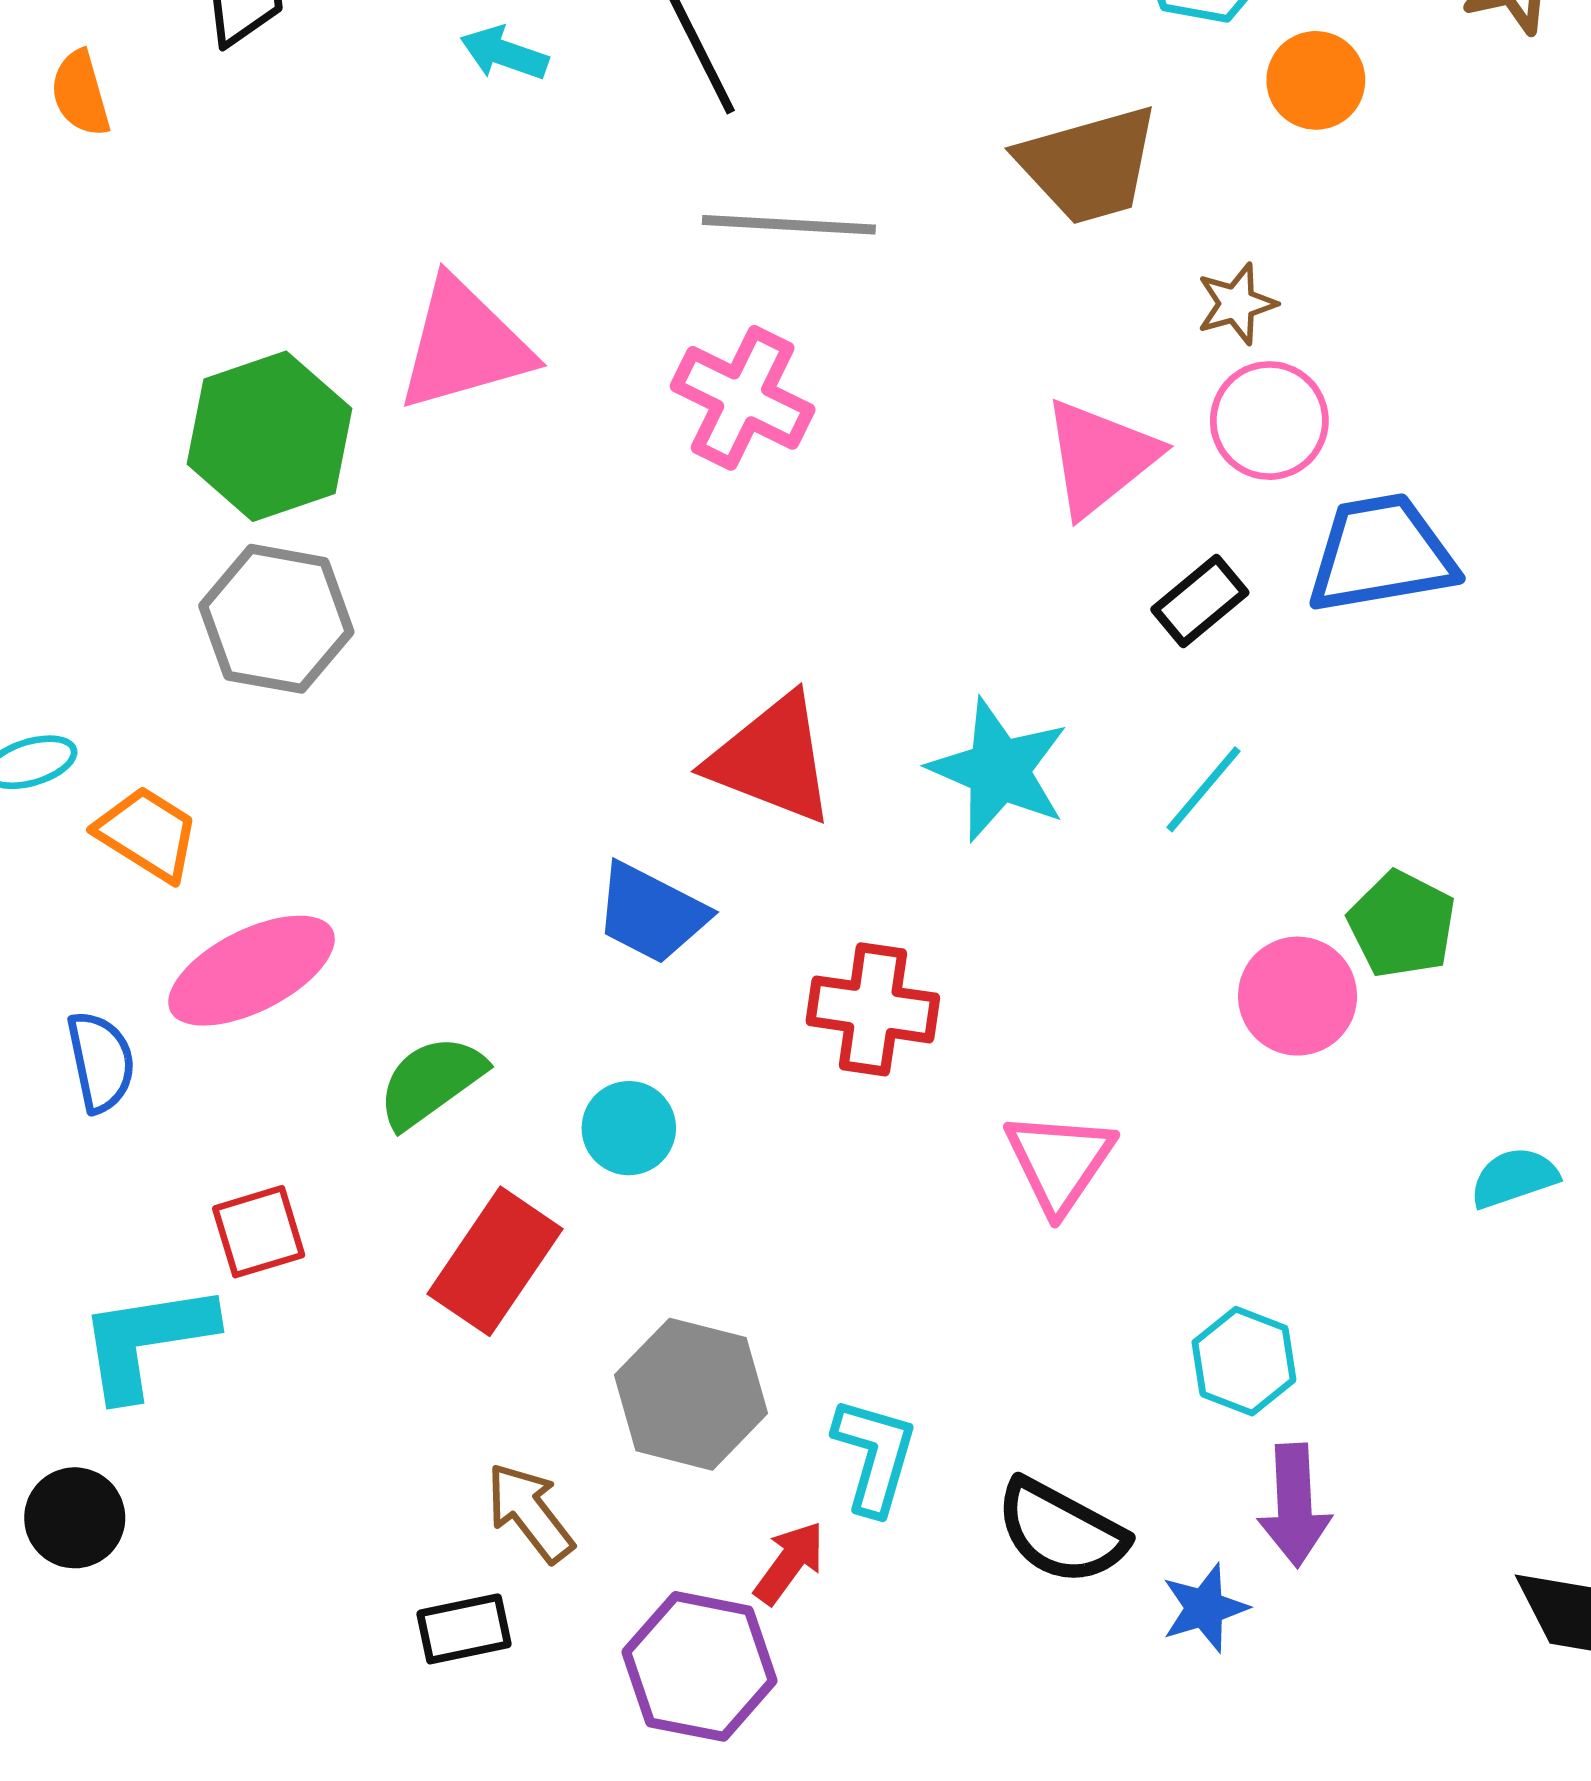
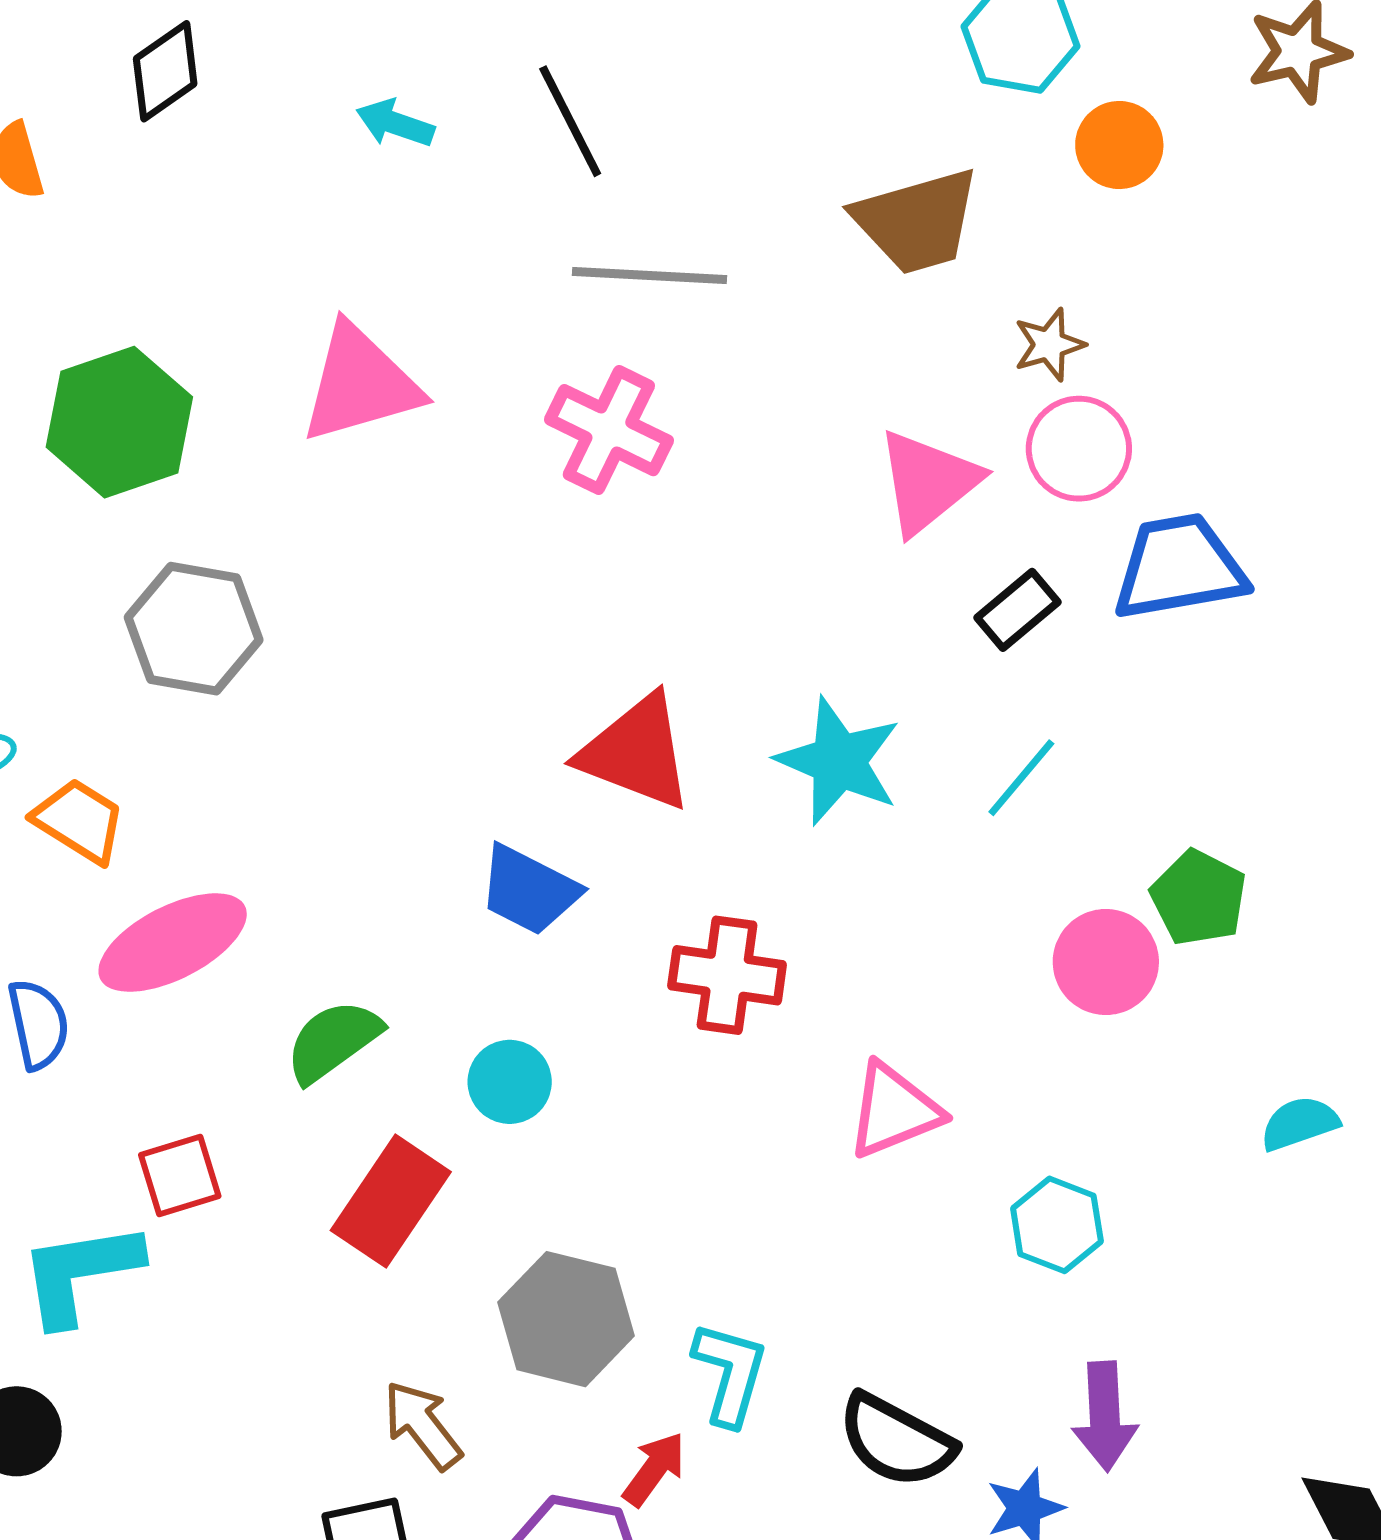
green hexagon: (270, 436) -> (119, 422), moved
pink triangle: (1059, 1162) -> (894, 1110), turned 34
cyan hexagon: (1244, 1361) -> (1057, 1225), moved

